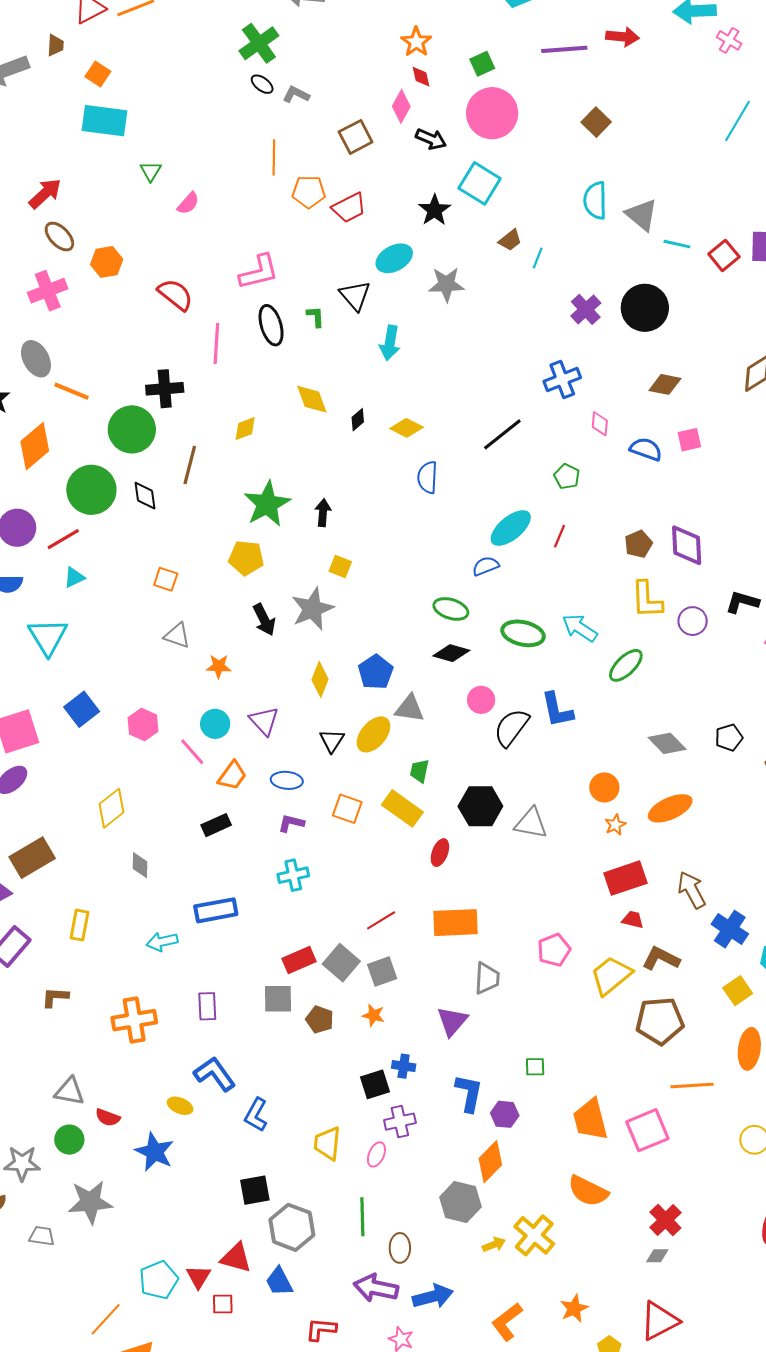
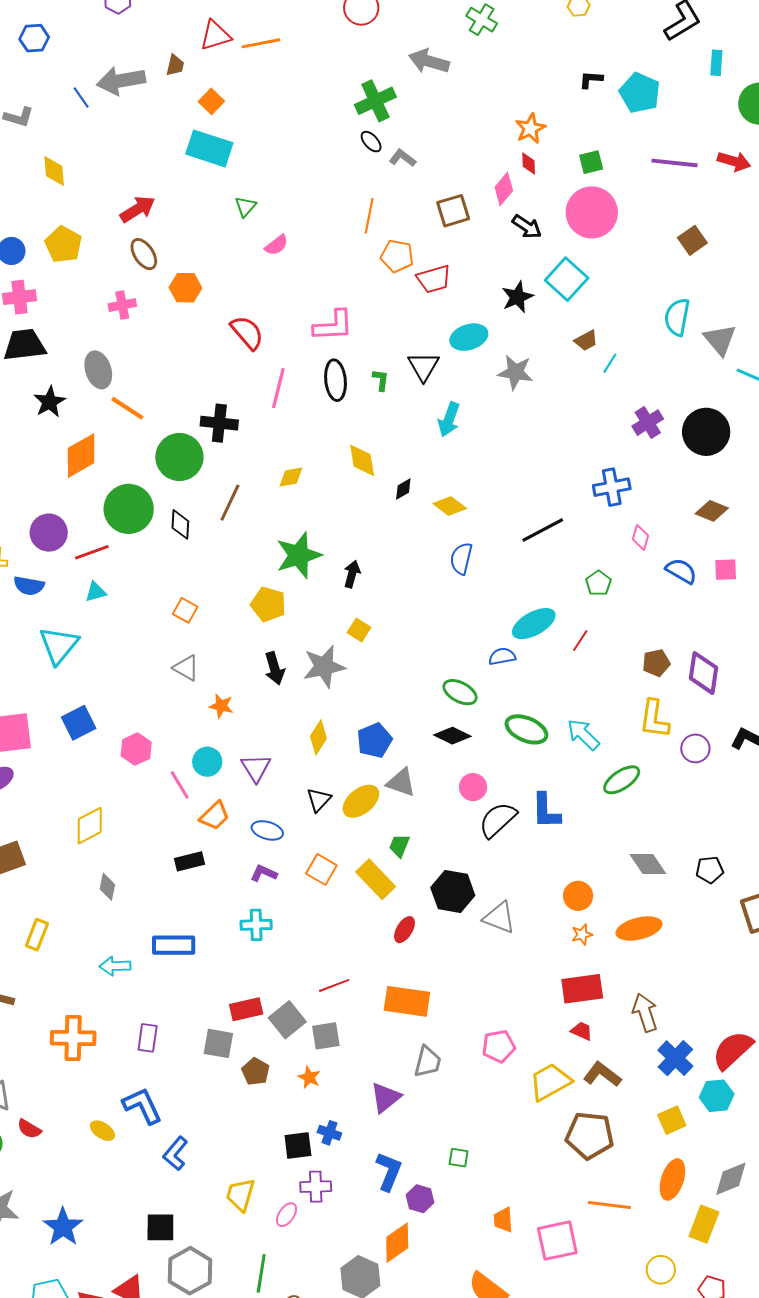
pink cross: (48, 291) -> (122, 305), size x0.7
orange trapezoid: (590, 1120) -> (503, 1220), size x0.6
blue star: (155, 1152) -> (63, 1227), moved

